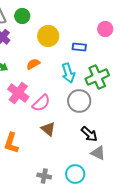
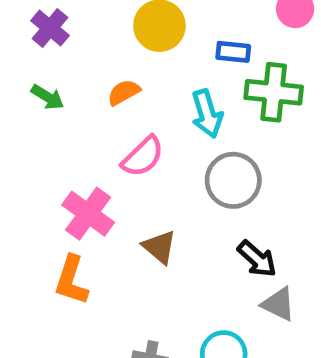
green cross: (97, 77) -> (274, 92), moved, turned 30
pink cross: (18, 93) -> (88, 214), moved
pink semicircle: (41, 103) -> (143, 157), moved

